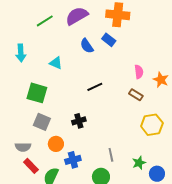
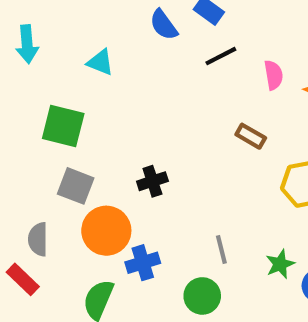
black line: (95, 87) -> (221, 56), moved
brown rectangle: (136, 95) -> (251, 136), moved
orange circle: (56, 144) -> (106, 231), size x1.5
gray semicircle: (23, 147) -> (38, 239), turned 91
red rectangle: (31, 166) -> (23, 279), moved

